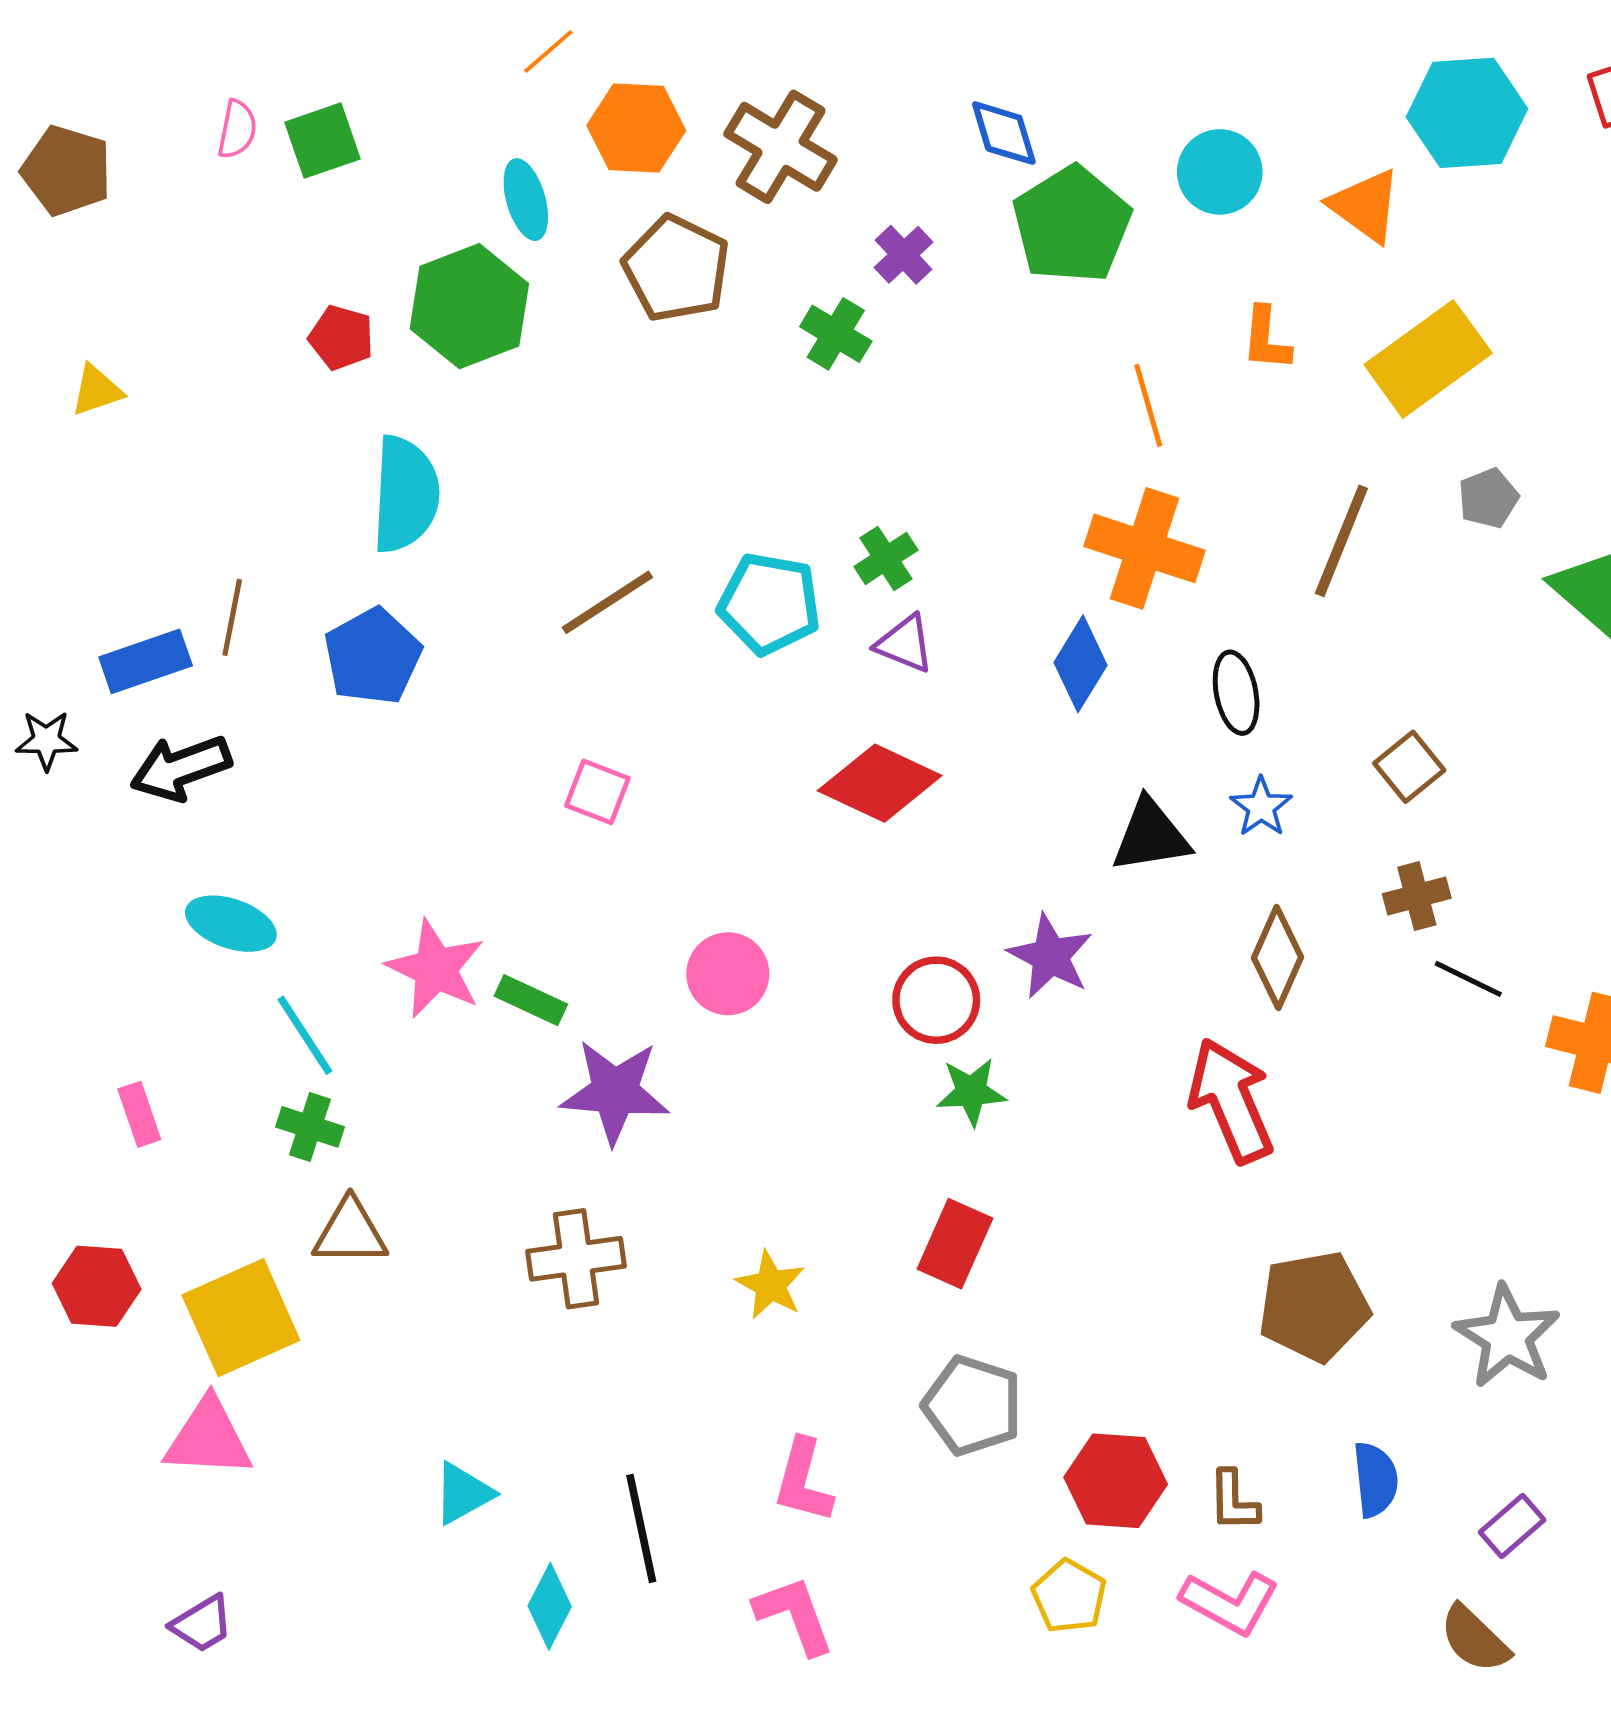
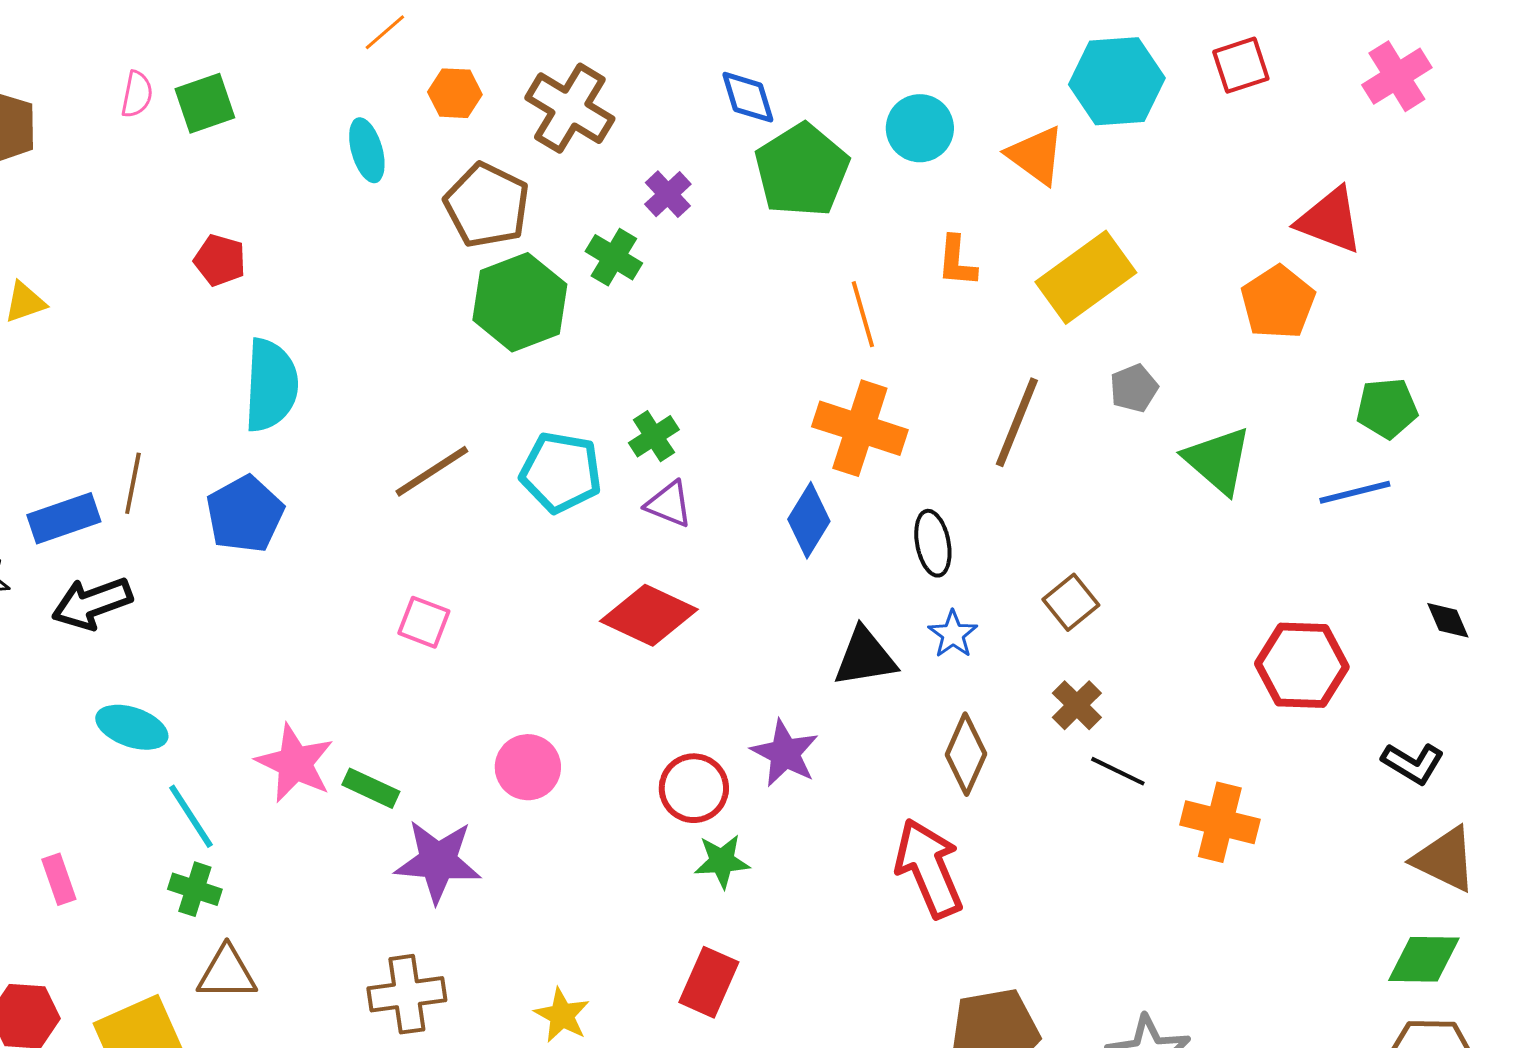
orange hexagon: (636, 128) -> (455, 93), size x0.7
green hexagon: (469, 306) -> (520, 302), moved
brown cross: (1417, 896) -> (1077, 705), turned -30

